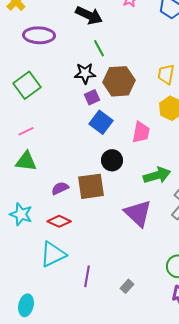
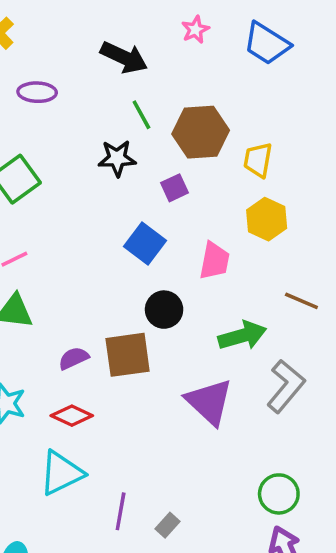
purple ellipse: (39, 35) -> (37, 92), size x0.7
brown hexagon: (119, 81) -> (201, 132), moved
purple square: (92, 97) -> (174, 188), moved
gray rectangle: (127, 286) -> (168, 525), moved

